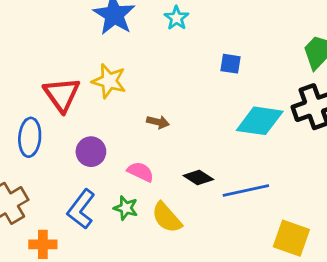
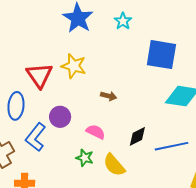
blue square: (230, 64) -> (161, 55), size x2.0
black diamond: (198, 177) -> (137, 136), turned -60
blue L-shape: (81, 209) -> (36, 137), moved

